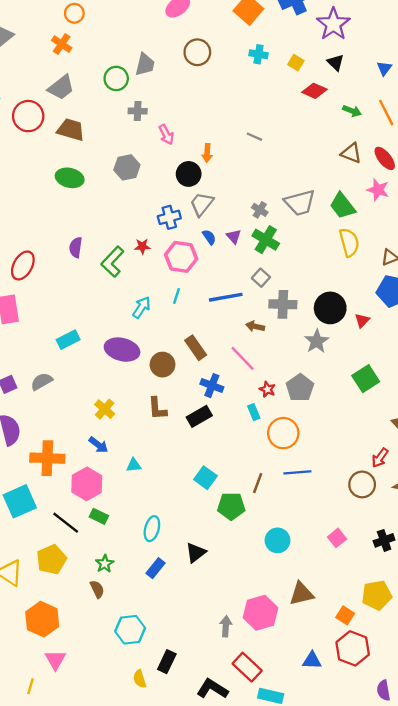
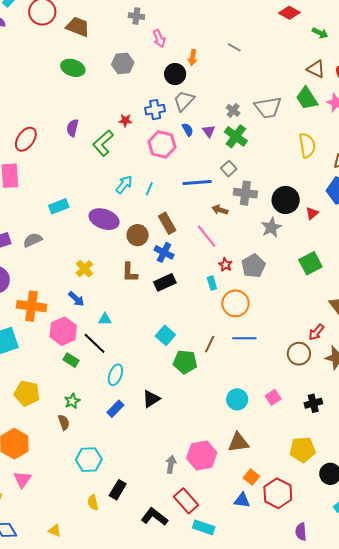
green trapezoid: (342, 206) -> (307, 98), moved
red star: (142, 246) -> (125, 120), moved
cyan line: (176, 296) -> (149, 189), moved
blue cross: (212, 386) -> (164, 252), moved
black line: (66, 523) -> (95, 343), moved
cyan circle: (277, 540) -> (237, 399), moved
yellow pentagon: (51, 560) -> (27, 393), turned 30
orange square: (345, 615) -> (251, 477), moved

